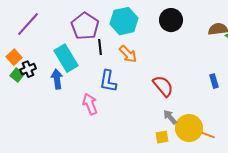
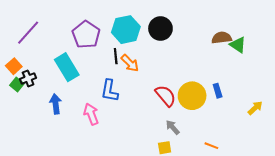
black circle: (171, 20) -> (160, 29), moved
black line: (100, 47) -> (116, 56), moved
blue arrow: (57, 79) -> (56, 104), moved
yellow circle: (189, 128) -> (192, 96), moved

